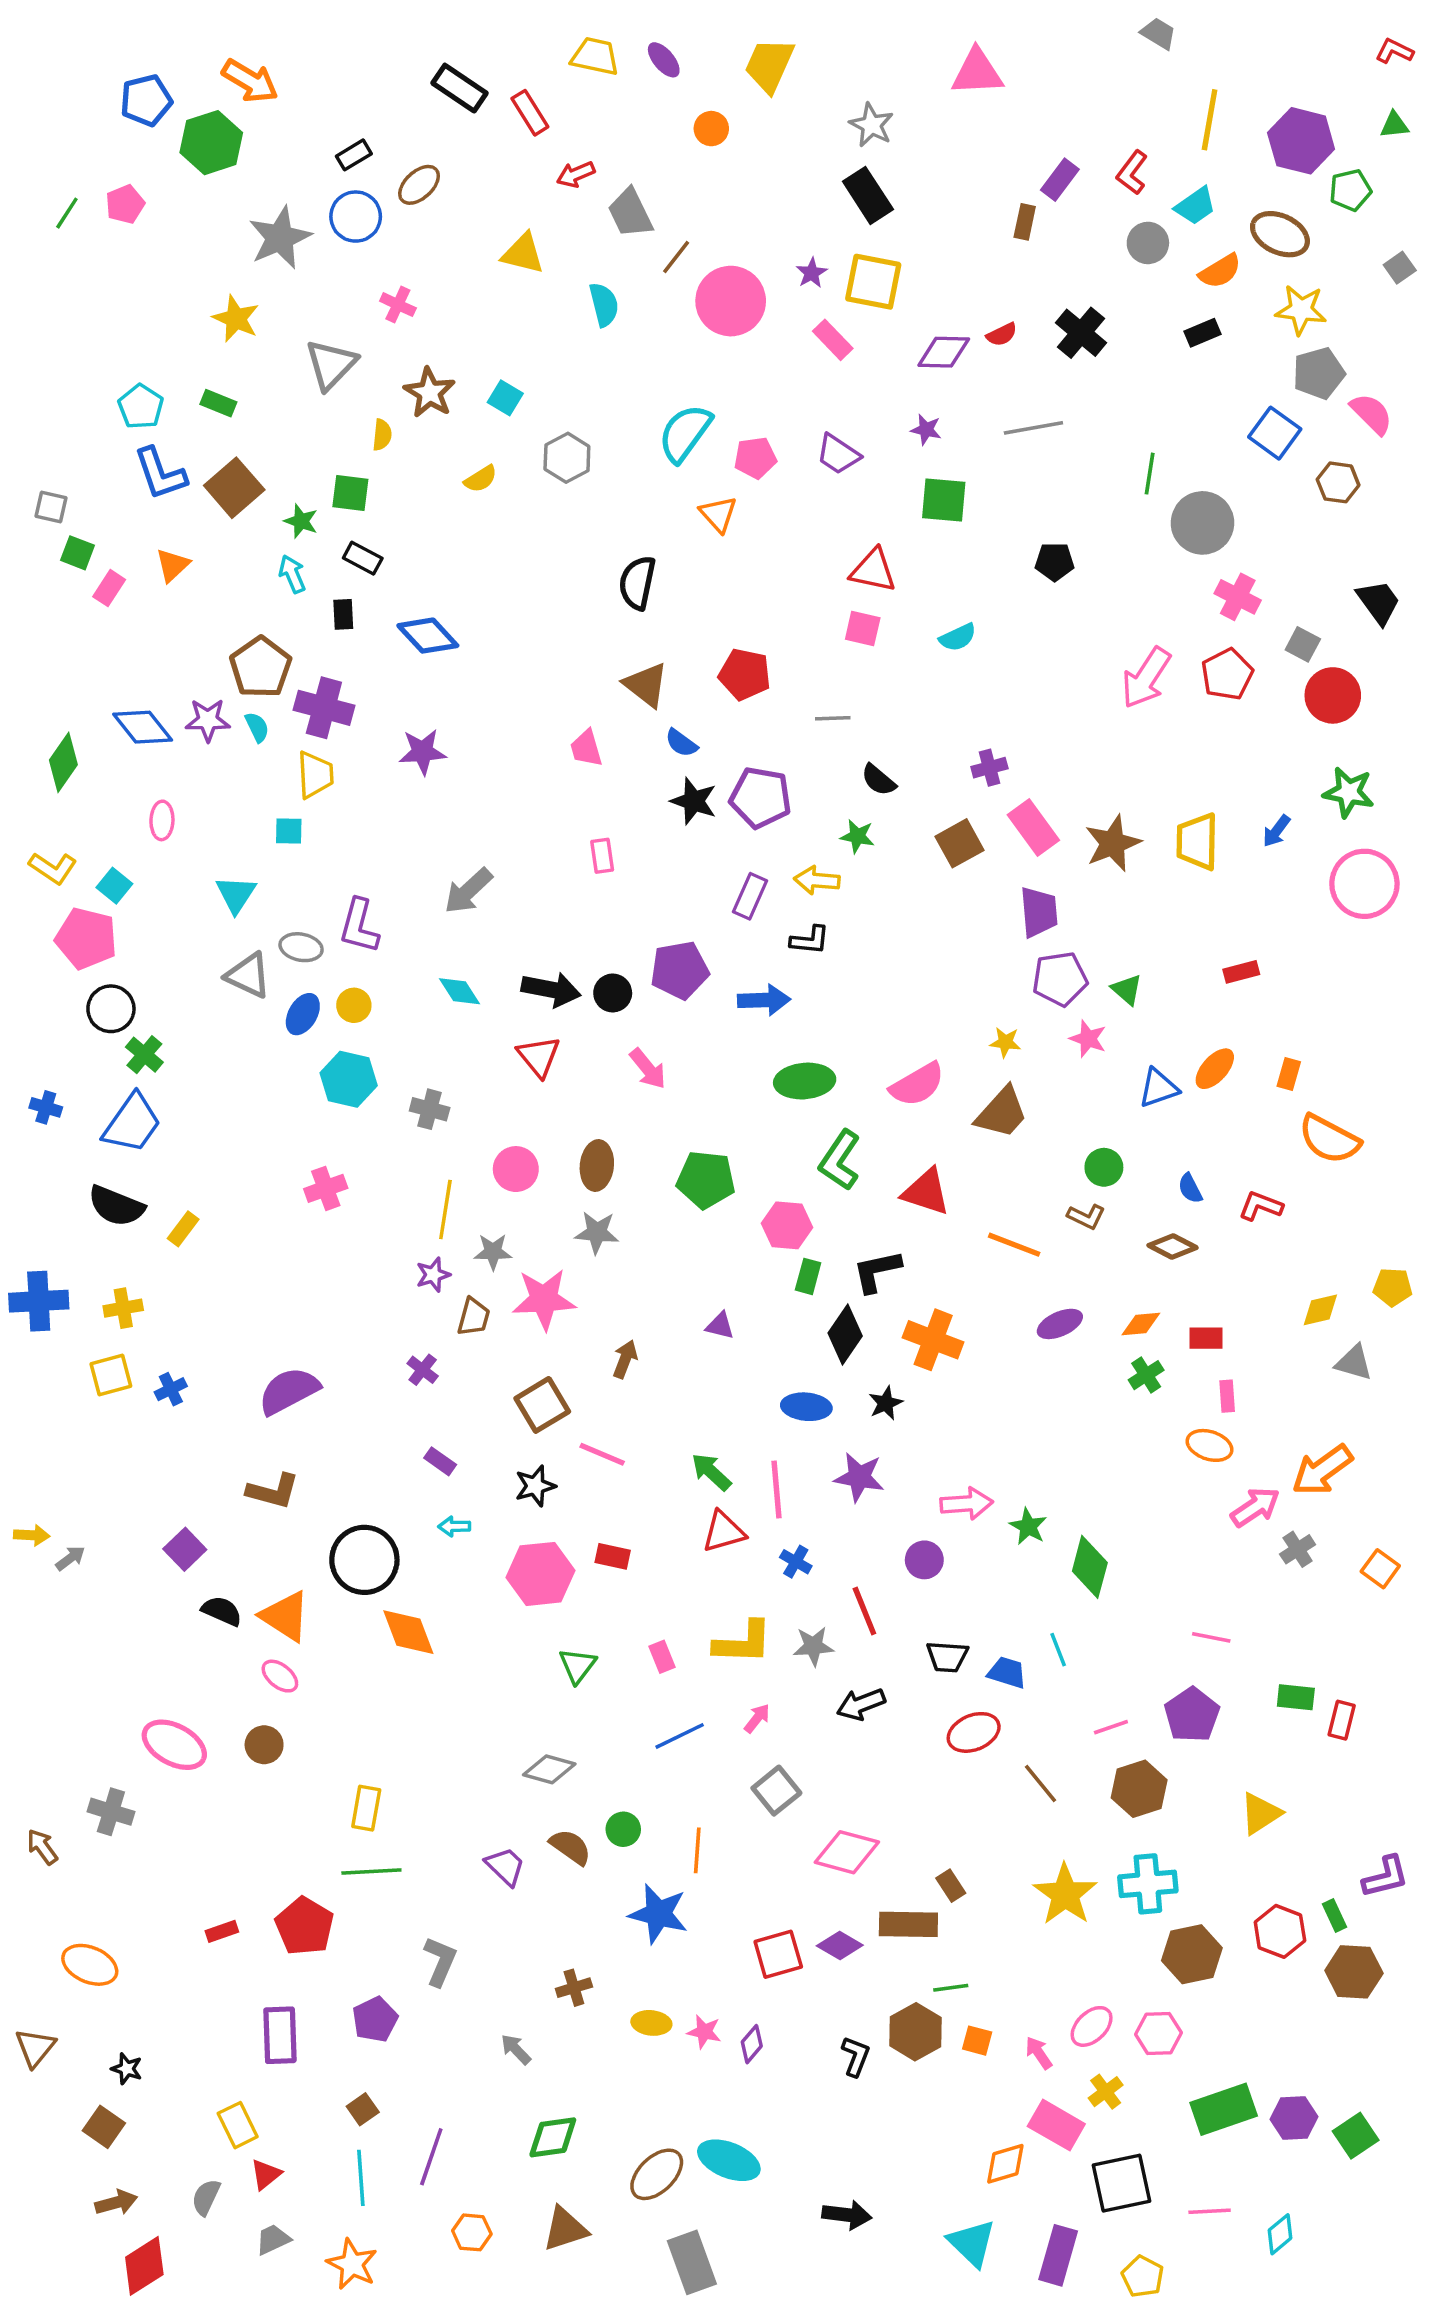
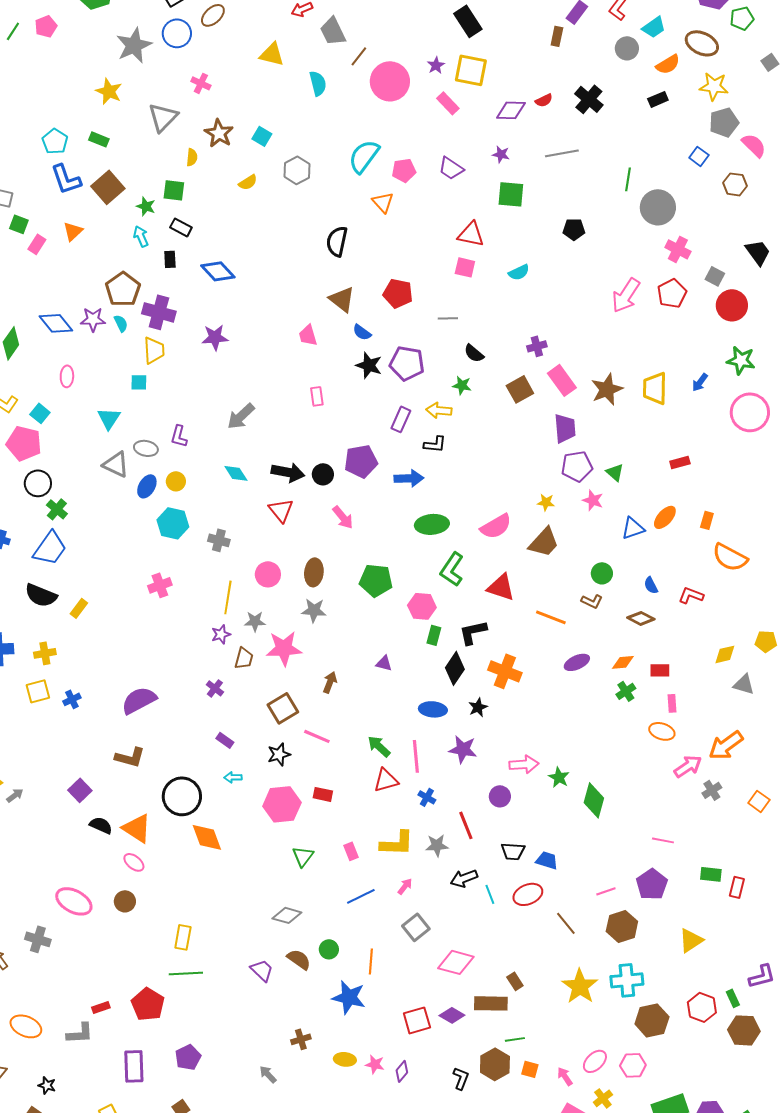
blue square: (1275, 433) -> (699, 156), size x0.7
purple L-shape: (359, 926) -> (179, 436), size x0.7
cyan line: (1058, 1650) -> (490, 894), moved
gray L-shape: (440, 1961) -> (80, 1033), moved, turned 64

